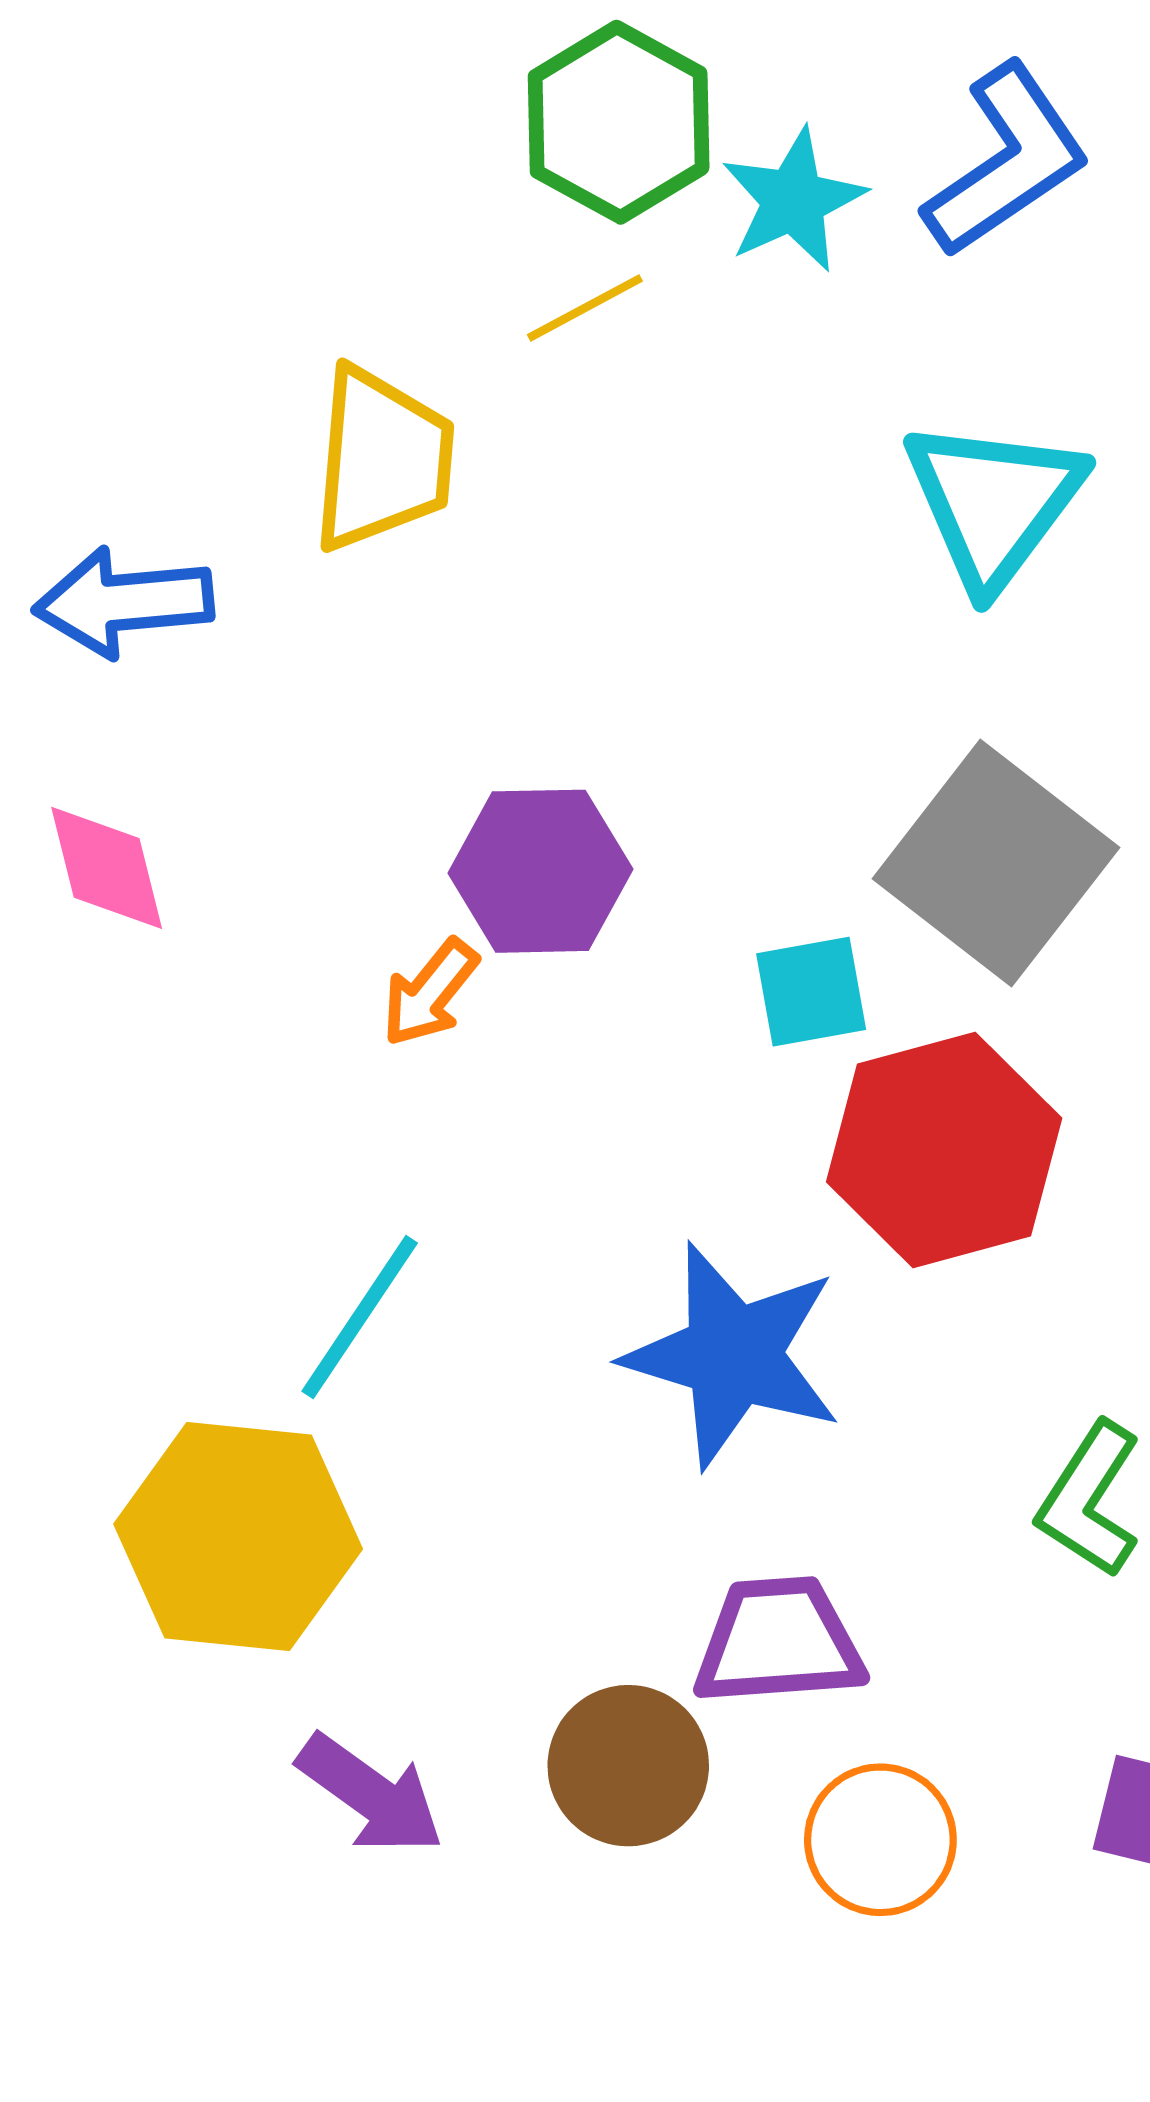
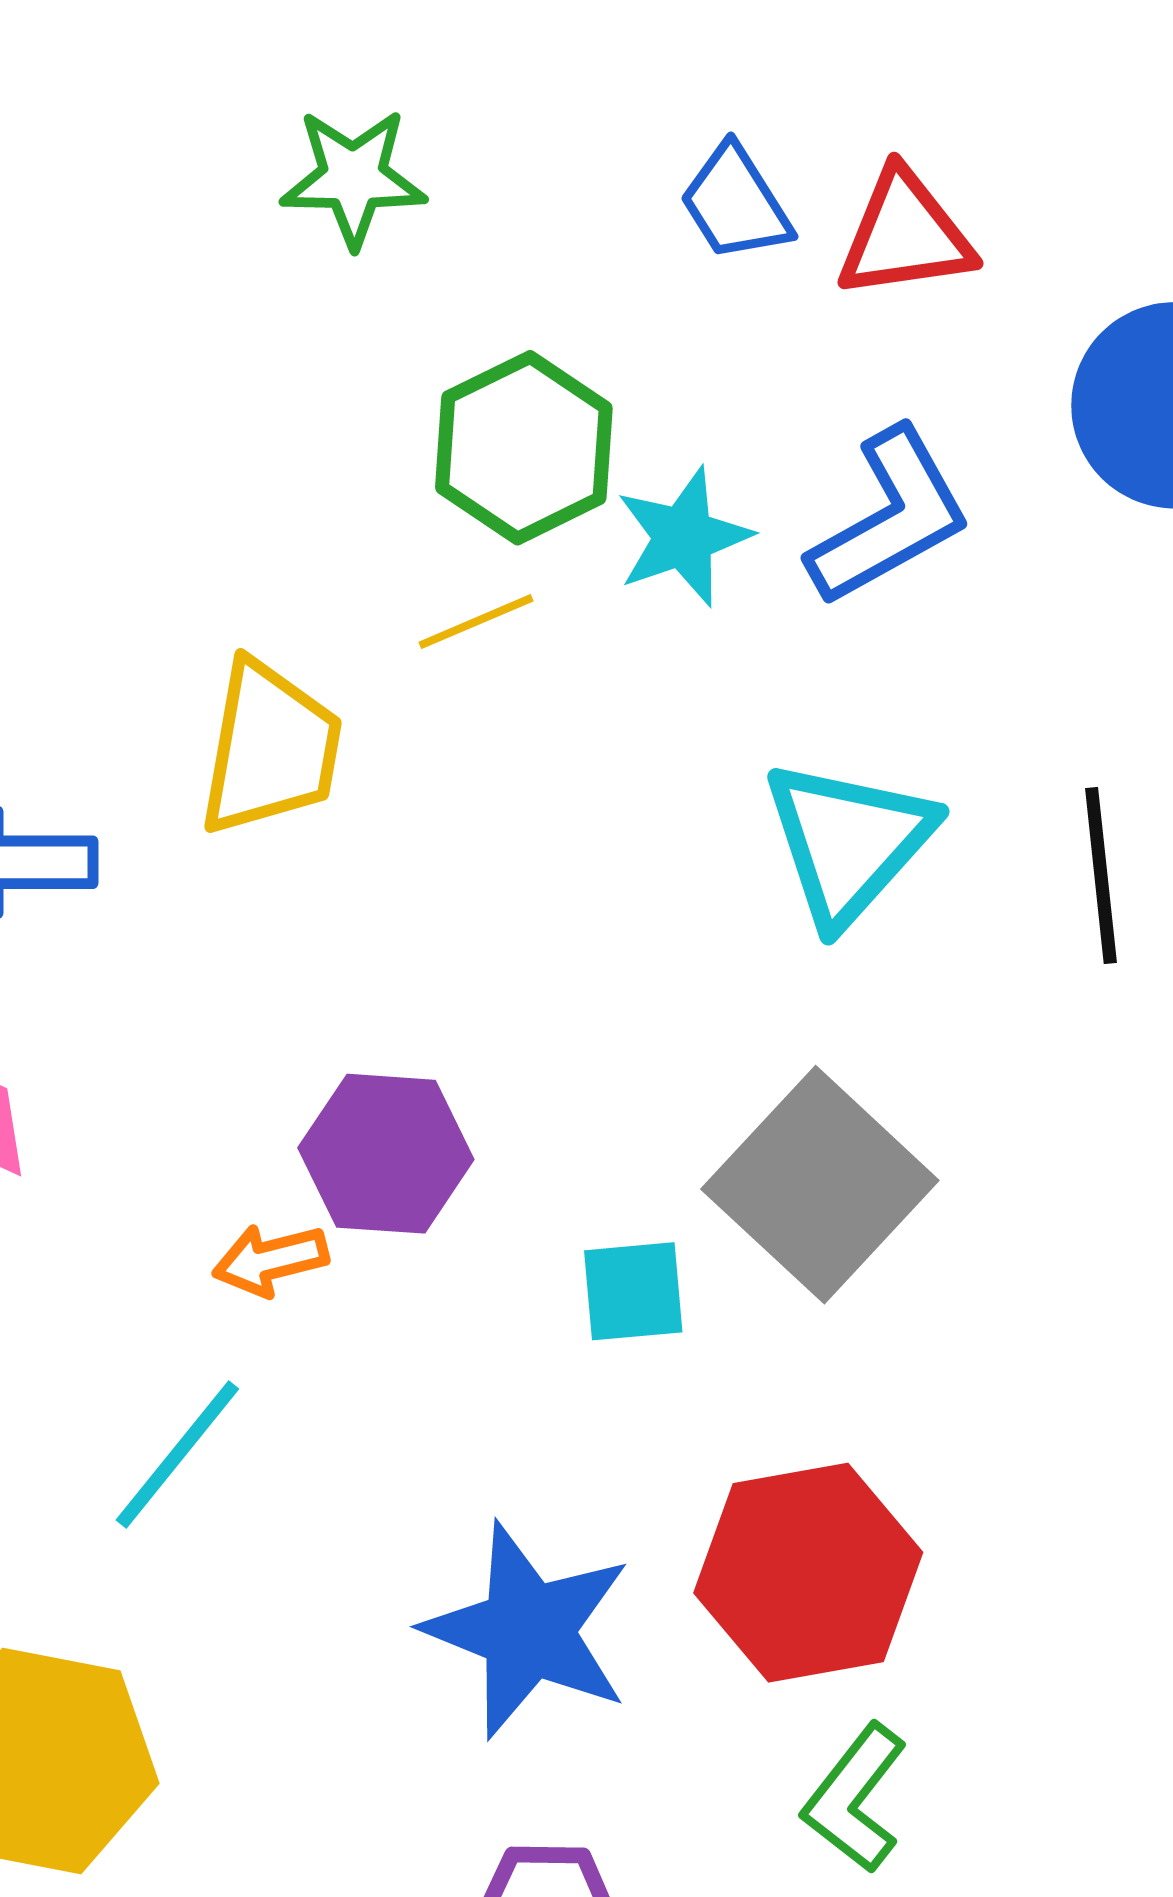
orange arrow: (430, 993) -> (270, 1260), turned 32
red hexagon: (944, 1150) -> (808, 1573), moved
cyan line: (360, 1317) -> (177, 1454), moved

